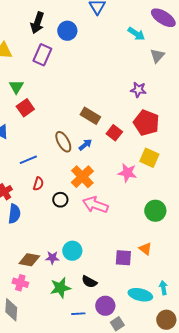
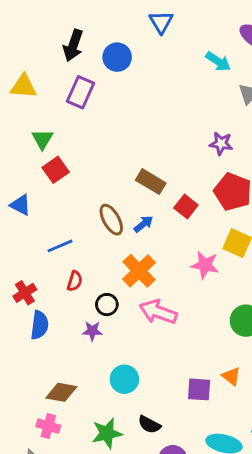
purple star: (52, 258) -> (92, 331), moved

